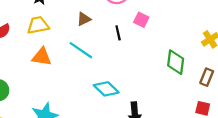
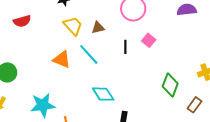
yellow trapezoid: (38, 25) -> (73, 26), moved, turned 45
orange triangle: (42, 57) -> (62, 60), moved

